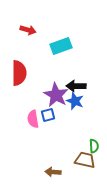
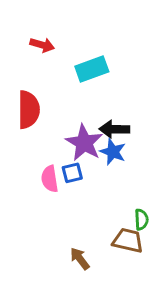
brown arrow: (53, 172) -> (80, 259), turned 49

